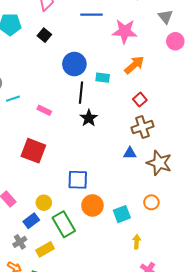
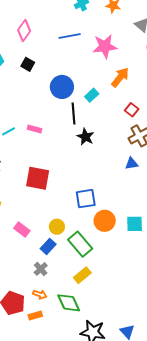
cyan rectangle: (103, 78) -> (92, 95), turned -40
pink rectangle: (44, 110) -> (34, 129), moved
cyan square: (122, 214) -> (135, 224), turned 30
yellow rectangle: (45, 249) -> (82, 275), moved

